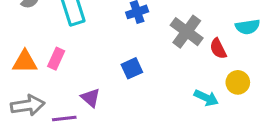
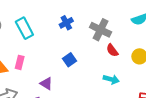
red semicircle: (218, 49) -> (112, 50), moved
cyan arrow: (206, 98) -> (111, 79), moved

